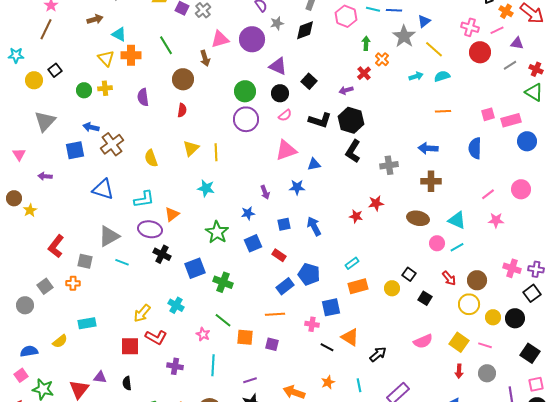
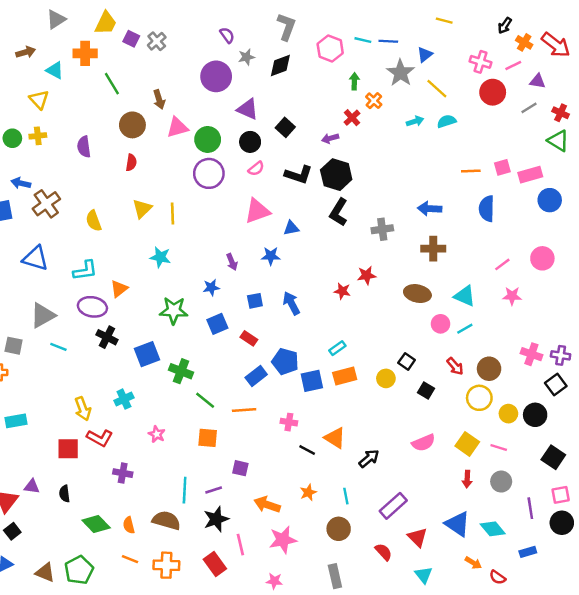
pink triangle: (220, 39) -> (177, 127), moved
orange cross: (131, 55) -> (85, 53), moved
orange line: (443, 111) -> (471, 171), moved
green star: (217, 232) -> (174, 311), turned -30
cyan cross: (176, 305) -> (124, 399), turned 35
blue square: (331, 307) -> (312, 381), moved
yellow arrow: (142, 313) -> (83, 409), turned -60
green line: (223, 320) -> (205, 400), moved
purple square: (272, 344) -> (240, 468), moved
cyan line: (213, 365) -> (185, 490), moved

